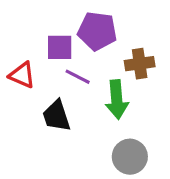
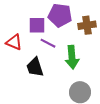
brown cross: (140, 64) -> (87, 25), moved

